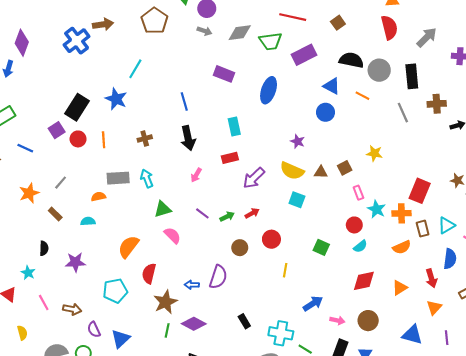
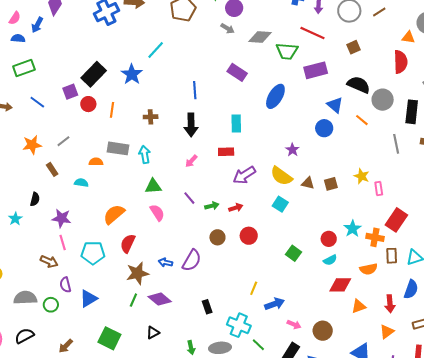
pink rectangle: (358, 193) -> (379, 189), moved
yellow line: (285, 270) -> (254, 288), moved
red diamond: (364, 281) -> (340, 285), moved
pink line: (44, 302) -> (63, 242), moved

